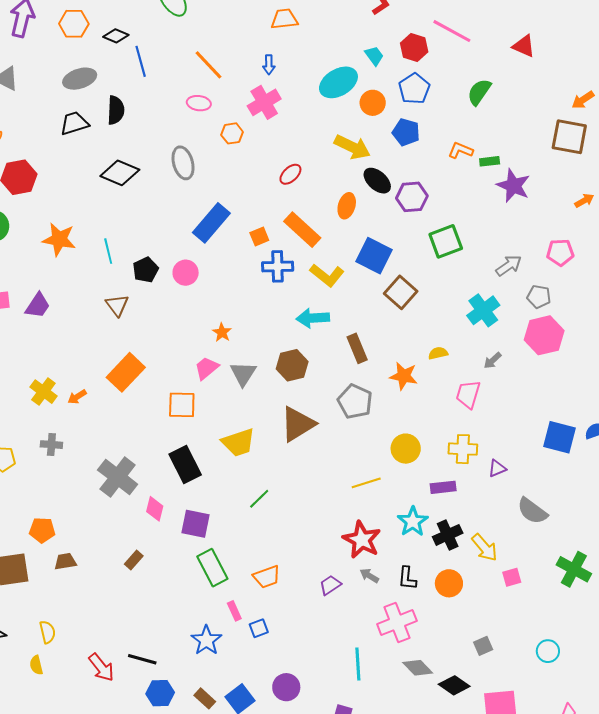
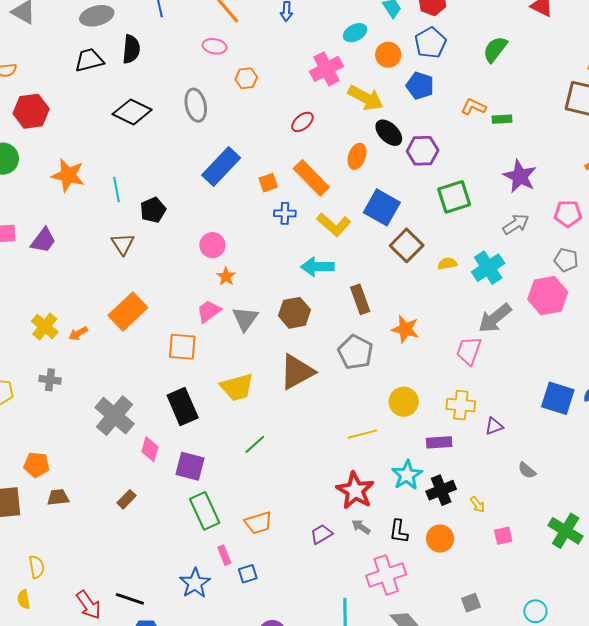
cyan ellipse: (338, 82) -> (355, 33), size x0.6
pink cross: (264, 102) -> (326, 69), moved
purple star: (513, 186) -> (520, 176), moved
blue cross: (278, 266) -> (285, 213), size x0.7
pink circle: (186, 273) -> (212, 245), moved
gray pentagon: (539, 297) -> (566, 260), moved
yellow semicircle: (438, 353) -> (447, 264), moved
gray arrow: (493, 360) -> (495, 318), size x1.8
gray semicircle: (532, 511) -> (527, 470), size x0.6
yellow arrow: (485, 548) -> (477, 505), size x0.6

